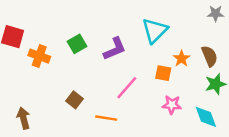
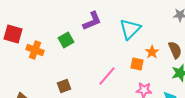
purple L-shape: (115, 49) -> (92, 21), moved
brown square: (75, 100) -> (64, 86), turned 32

